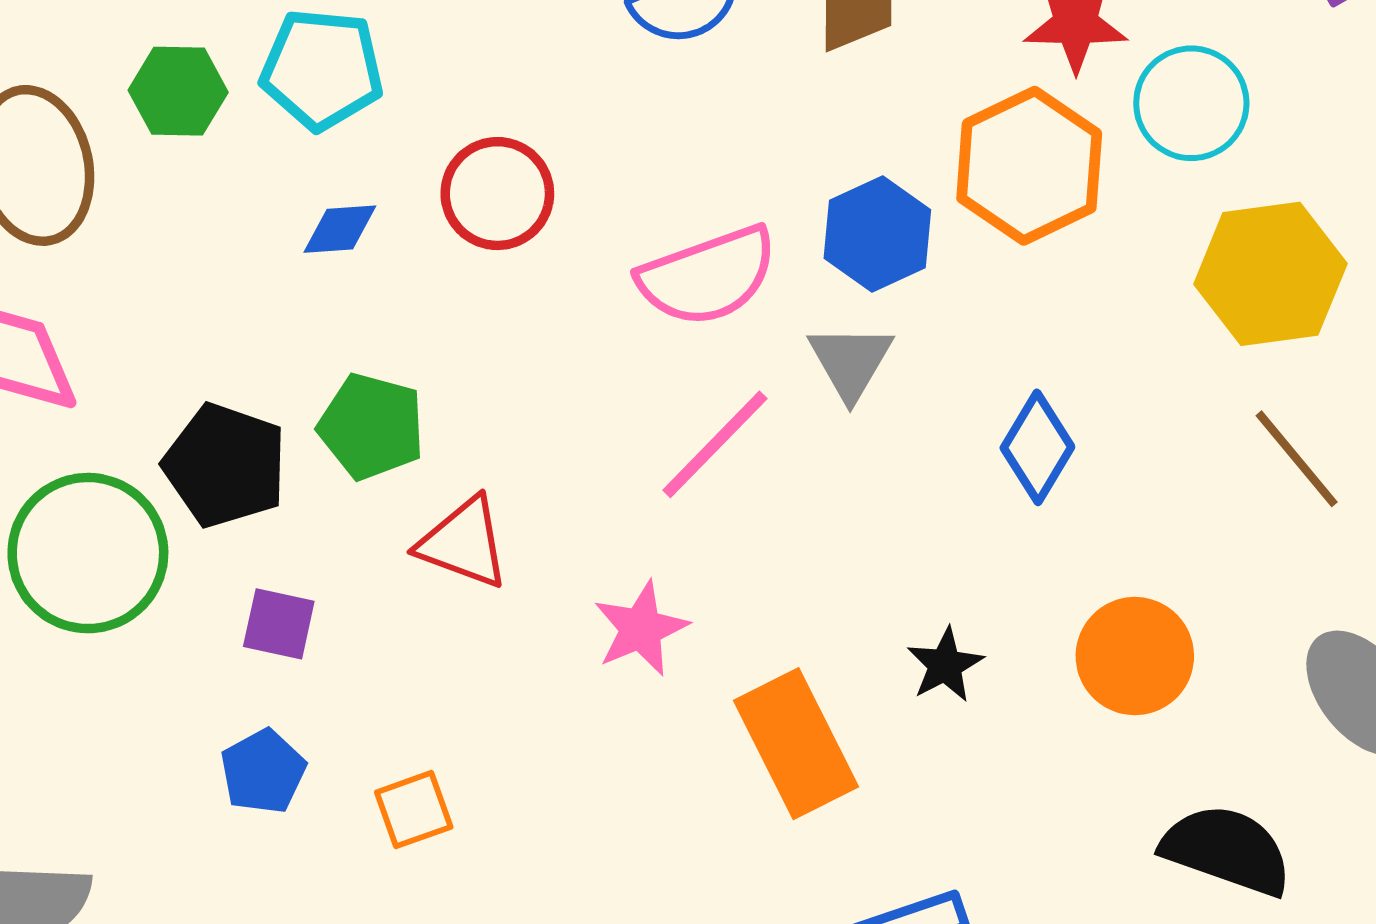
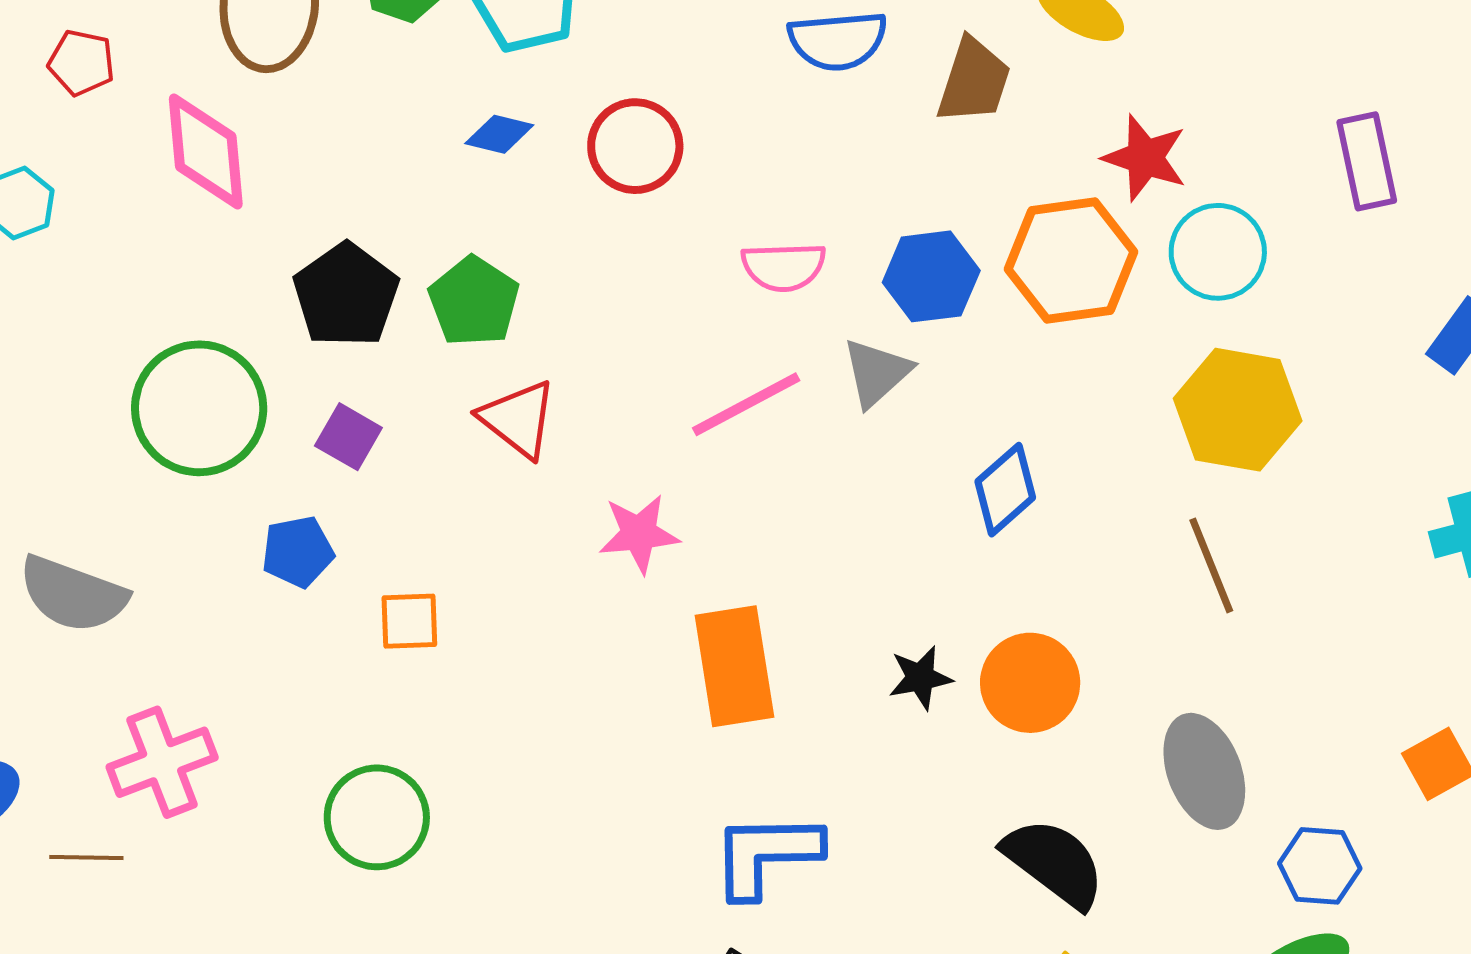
pink semicircle: (708, 276) -> (784, 267), size x0.7
green circle: (88, 553) -> (199, 408), moved
black star: (945, 665) -> (920, 678), moved

